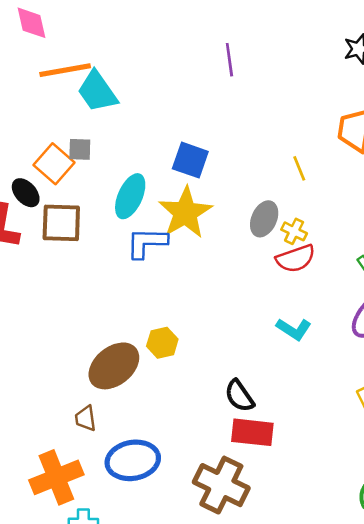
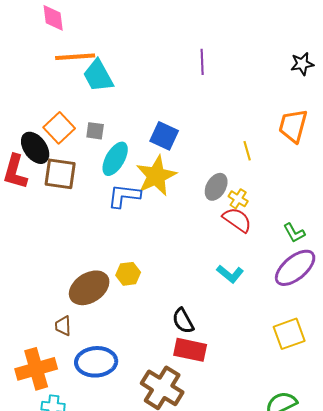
gray square: (80, 149) -> (95, 131), moved
black ellipse: (26, 193) -> (35, 148), size x1.4
red semicircle: (296, 259) -> (237, 220), turned -132

